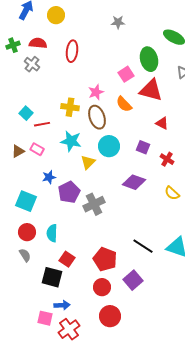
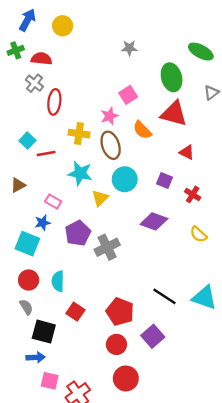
gray star: (118, 22) -> (129, 48), moved
green cross: (13, 45) -> (16, 50), moved
red ellipse: (72, 51) -> (54, 102), moved
pink square: (126, 74) -> (128, 95), moved
pink rectangle: (37, 149) -> (53, 202), moved
blue star: (49, 177) -> (43, 223), moved
black square: (52, 277) -> (44, 332), moved
blue arrow: (62, 305) -> (36, 357), moved

